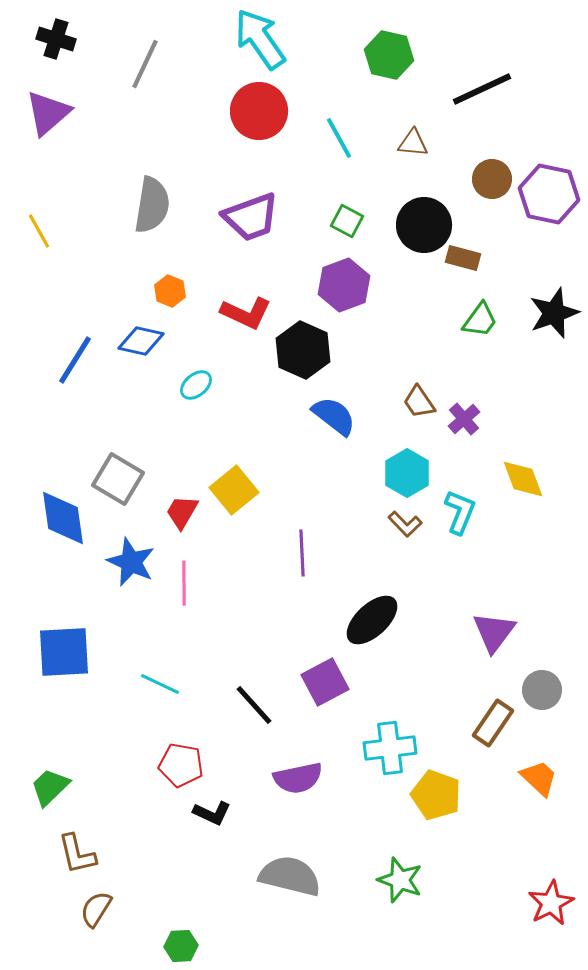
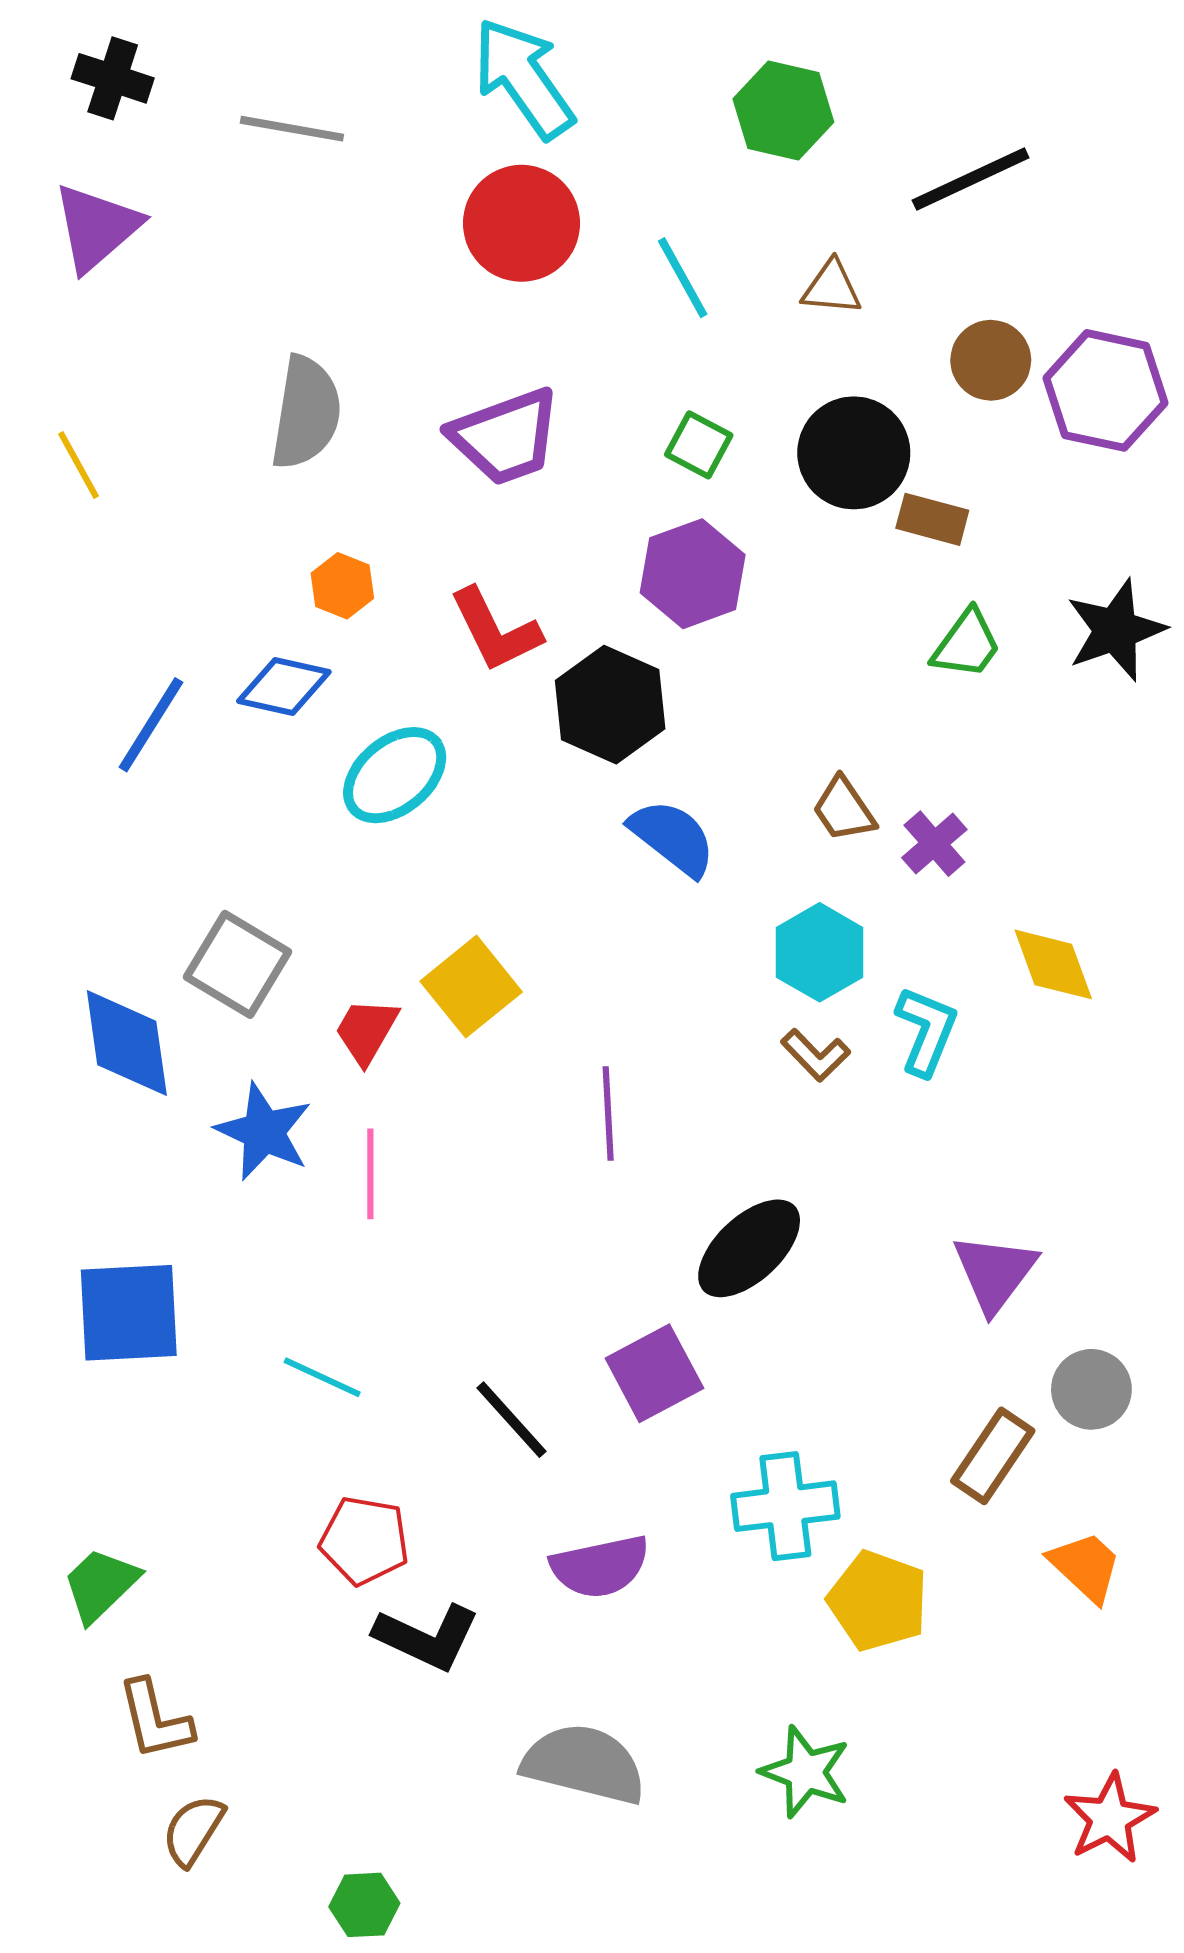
gray line: (145, 64) -> (292, 129), turned 75
red L-shape: (246, 313) -> (495, 630), turned 39
cyan ellipse: (196, 385) -> (395, 775), size x1.6
black L-shape: (212, 813) -> (427, 1637), size x1.4

